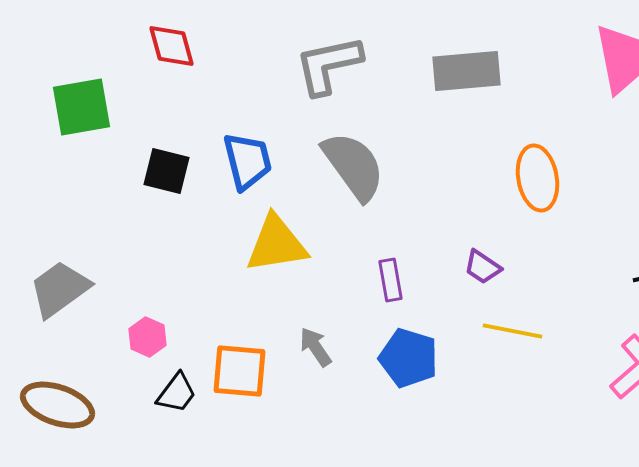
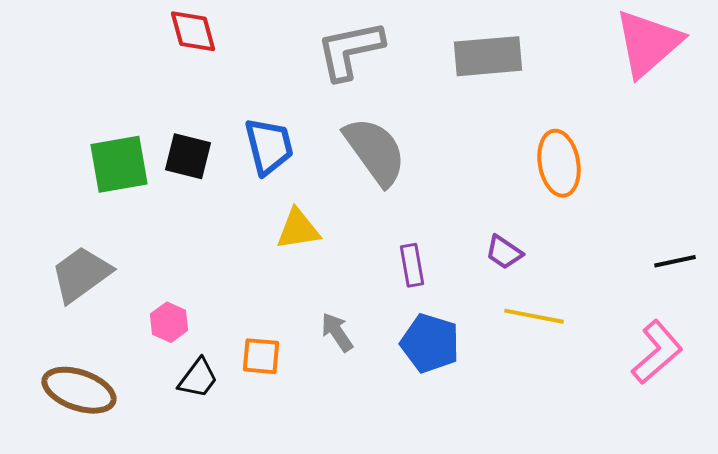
green square: (82, 107) -> (119, 164), moved
yellow triangle: (276, 244) -> (298, 229), size x0.7
orange square: (240, 371) -> (261, 356), size x0.7

